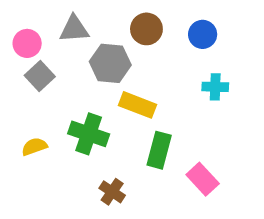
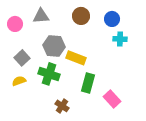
gray hexagon: (110, 63) -> (54, 46), moved
gray square: (40, 76) -> (22, 58), moved
cyan cross: (215, 87) -> (120, 39), moved

